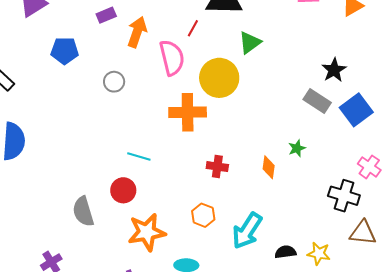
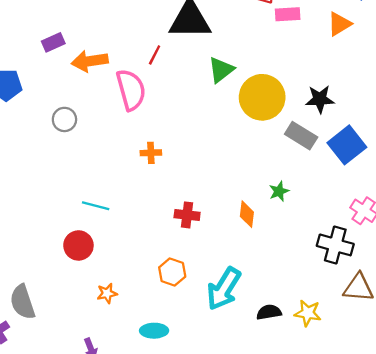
orange arrow: (137, 32) -> (90, 61), turned -116
black star: (334, 70) -> (320, 99), turned 30
yellow circle: (219, 78) -> (262, 97), moved
orange cross: (188, 112) -> (151, 153), size x0.5
gray semicircle: (83, 212) -> (22, 302), moved
orange star: (147, 232) -> (107, 293), size x0.5

